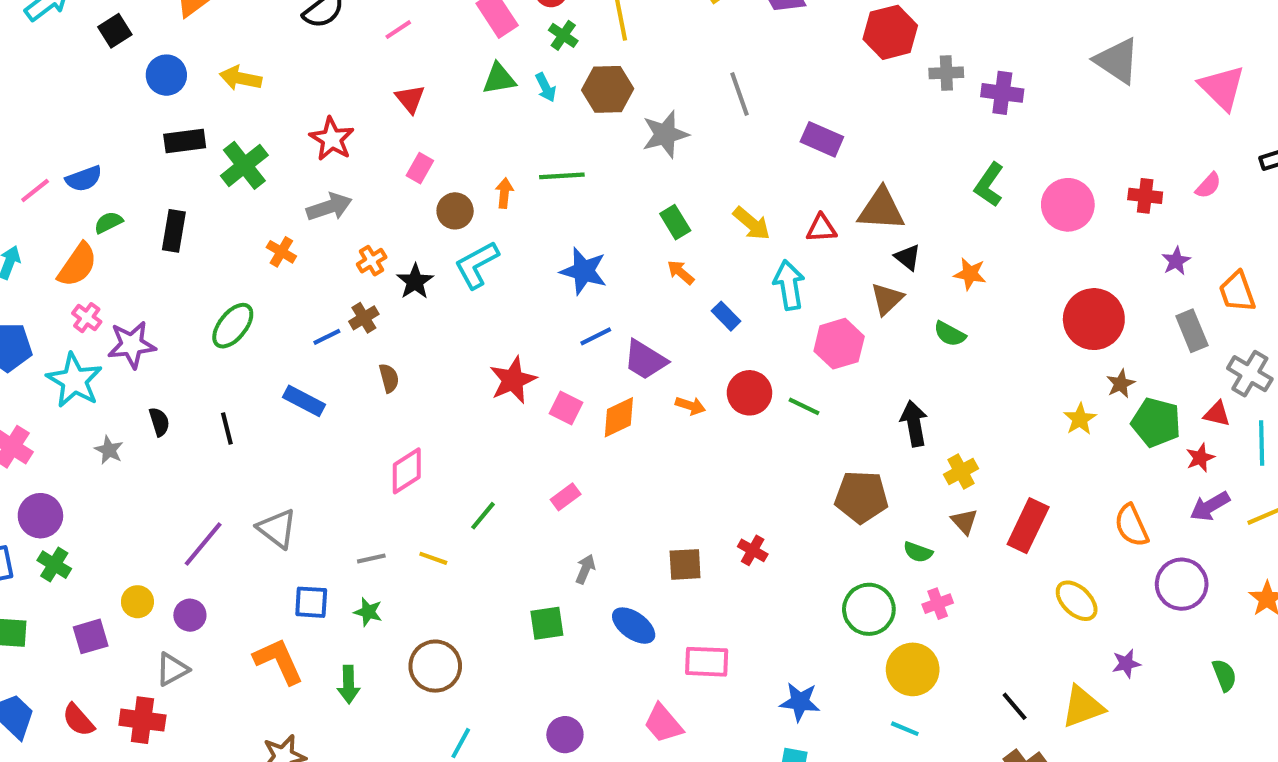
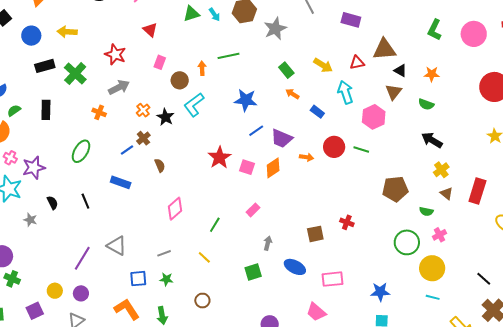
black arrow: (914, 423) -> (432, 140), moved, turned -40
yellow line: (433, 558) -> (204, 257), moved, turned 32
brown circle: (435, 666) -> (202, 301), size x0.6

